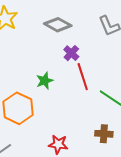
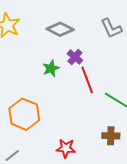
green star: (45, 81) -> (51, 68), moved

